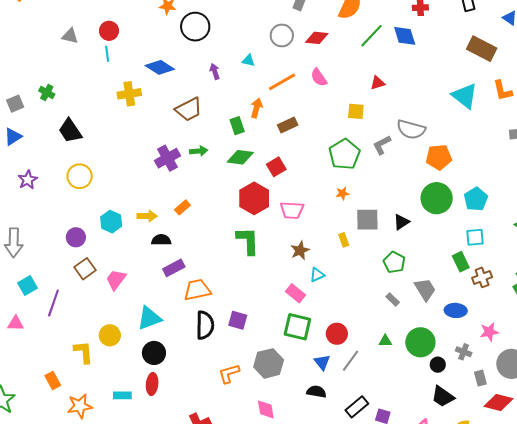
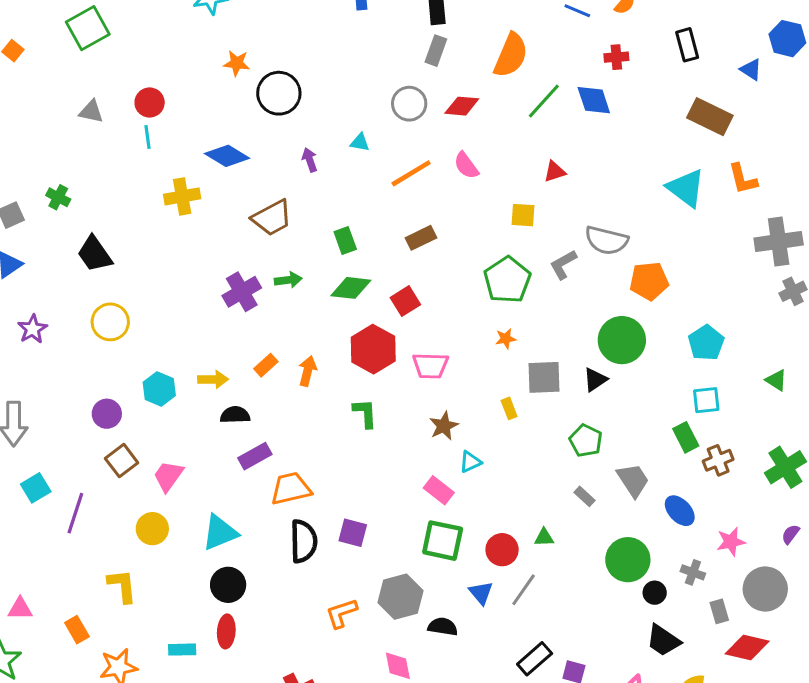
orange arrow: (257, 108) -> (308, 371), moved
green circle: (437, 198) -> (622, 340), moved
green L-shape: (248, 241) -> (365, 413), size x0.7
blue ellipse: (456, 310) -> (680, 511), turned 45
pink triangle: (16, 323) -> (20, 609), moved
yellow circle: (110, 335) -> (152, 529), moved
green triangle: (385, 341) -> (544, 537), moved
black semicircle: (316, 392) -> (443, 627), moved

